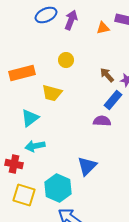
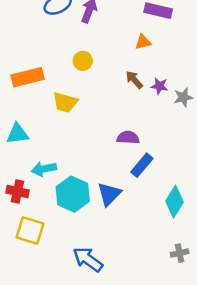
orange triangle: (103, 28) -> (143, 42), moved
blue rectangle: (113, 100) -> (142, 165), moved
cyan triangle: (30, 118) -> (17, 134), moved, turned 30
cyan hexagon: (58, 188) -> (73, 194), moved

